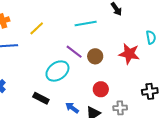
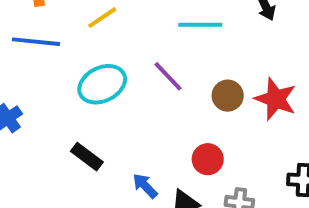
brown circle: (95, 56) -> (228, 96), moved
cyan ellipse: (57, 71) -> (102, 84), moved

